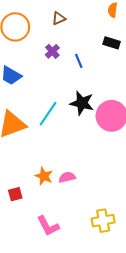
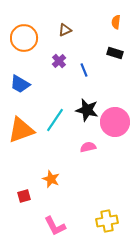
pink semicircle: (67, 177) -> (88, 147), moved

